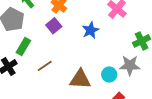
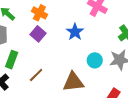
cyan circle: (109, 74) -> (95, 60), moved

